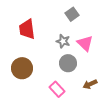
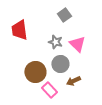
brown circle: (22, 68) -> (35, 72), moved
brown arrow: (90, 84) -> (73, 81), moved

